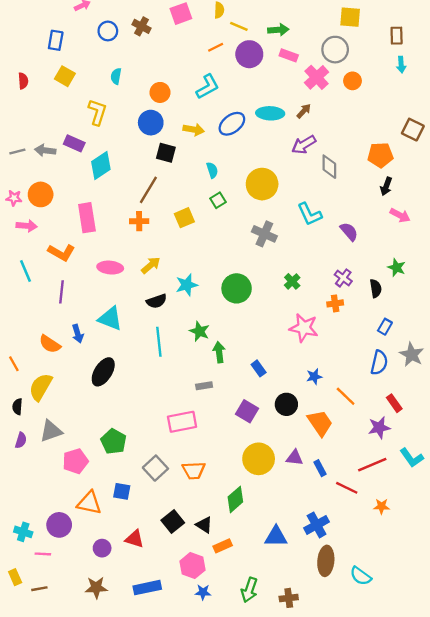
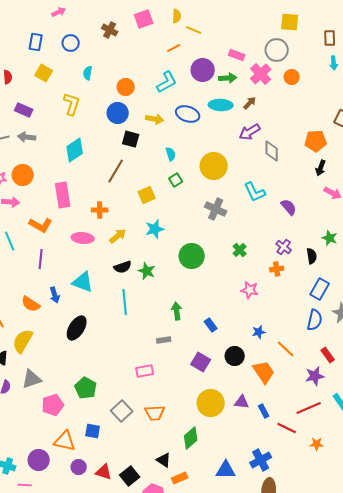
green arrow: (278, 30) -> (228, 78), moved
blue circle: (108, 31) -> (71, 43), moved
purple circle: (249, 54) -> (203, 70), moved
blue ellipse: (232, 124) -> (188, 114), turned 55
purple rectangle: (74, 143) -> (24, 110), moved
orange cross: (139, 221) -> (100, 210), moved
cyan star: (187, 285) -> (155, 229), moved
blue rectangle: (385, 327) -> (320, 289), size x1.5
pink star: (304, 328) -> (250, 290), size x0.7
green star: (199, 331) -> (147, 271), moved
pink rectangle: (182, 422) -> (145, 371), size x0.7
black square: (173, 521) -> (130, 476), moved
purple circle: (102, 548) -> (79, 467), moved

